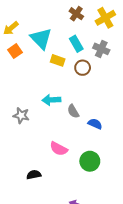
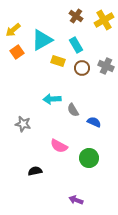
cyan triangle: (41, 39) -> (42, 40), turned 45
gray cross: (101, 49) -> (106, 66), moved
gray star: (21, 115) -> (23, 124), moved

